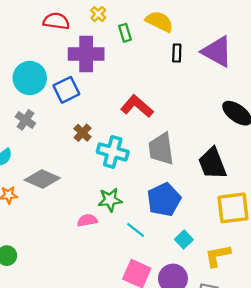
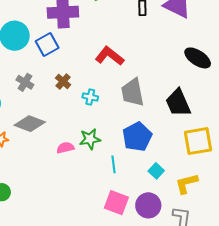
gray cross: (25, 120) -> (25, 82), moved
cyan cross: (113, 152) -> (90, 97), size x0.6
pink semicircle: (87, 220) -> (65, 148), moved
cyan line: (136, 230) -> (114, 164), turned 48

